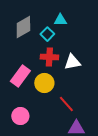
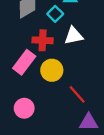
red cross: (49, 57) -> (43, 40), moved
white triangle: (72, 62) -> (74, 36), moved

